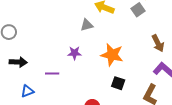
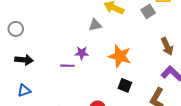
purple line: (52, 73) -> (68, 66), moved
blue triangle: (27, 91) -> (24, 91), moved

